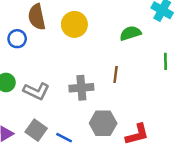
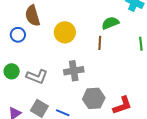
yellow circle: (74, 24) -> (65, 32), moved
brown line: (116, 75) -> (100, 43), moved

